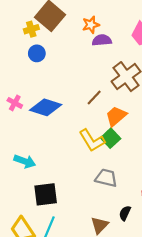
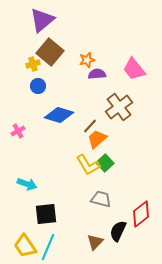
pink cross: (15, 103) -> (18, 131), turned 32
blue diamond: (46, 107) -> (59, 115), moved
orange trapezoid: (116, 116) -> (97, 139), moved
black semicircle: (125, 213) -> (118, 231), size x1.5

